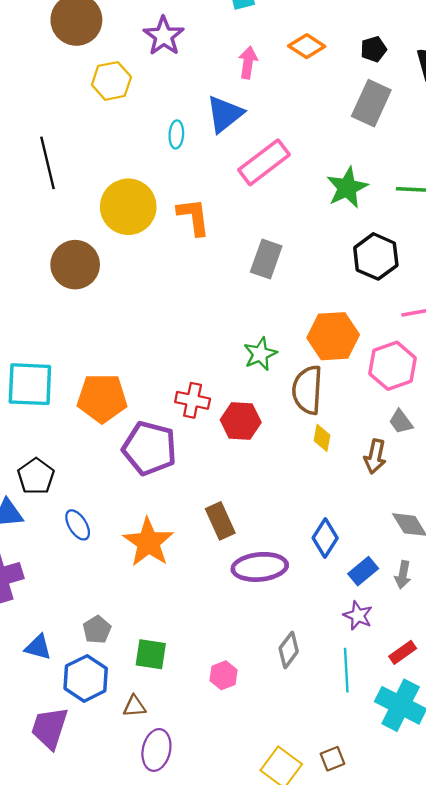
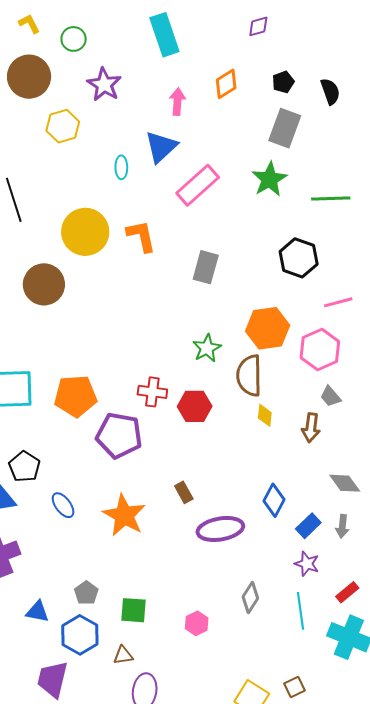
orange diamond: (307, 46) -> (226, 84), turned -60
green star: (347, 188) -> (269, 179), moved
brown rectangle: (220, 521) -> (184, 492), size x0.7

